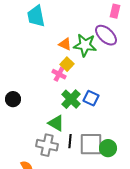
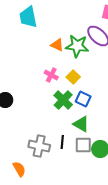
yellow square: (67, 64) -> (73, 77), moved
green triangle: (56, 123) -> (81, 124), moved
gray square: (91, 144) -> (83, 145), size x0.7

